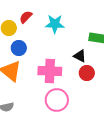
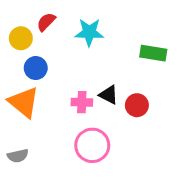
black triangle: (80, 56) -> (109, 95), moved
pink cross: (50, 71) -> (82, 102), size x0.6

